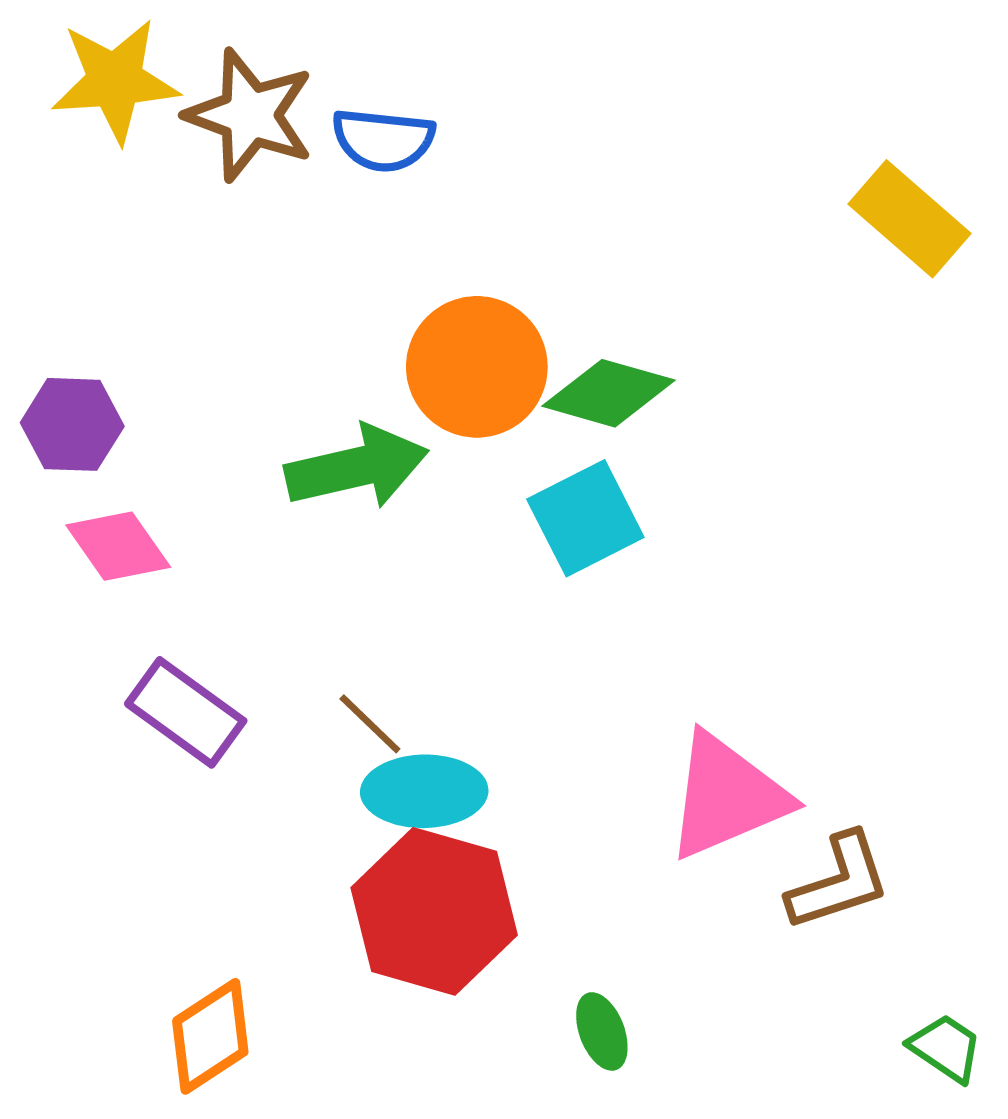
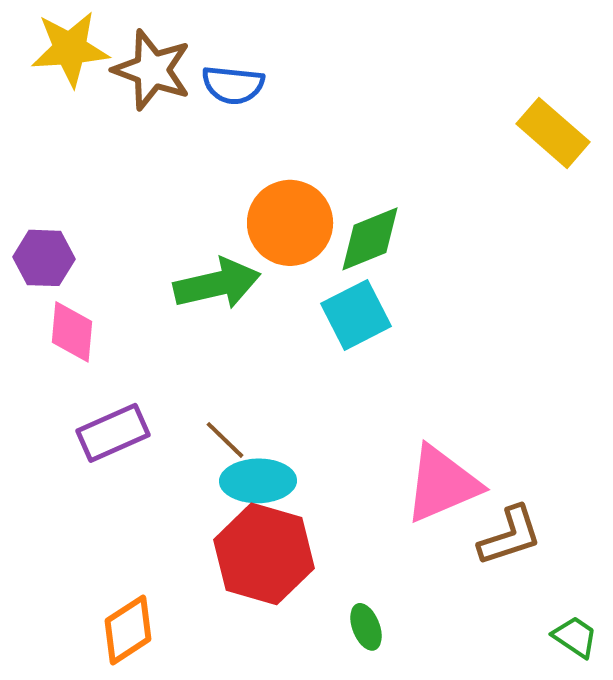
green diamond: (608, 393) -> (370, 239), turned -38
pink diamond: (118, 546) -> (72, 332), turned 40
purple rectangle: (186, 712) -> (113, 433), turned -60

